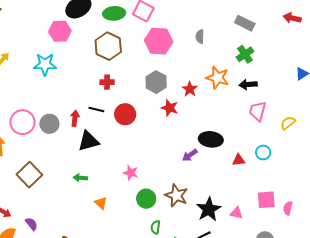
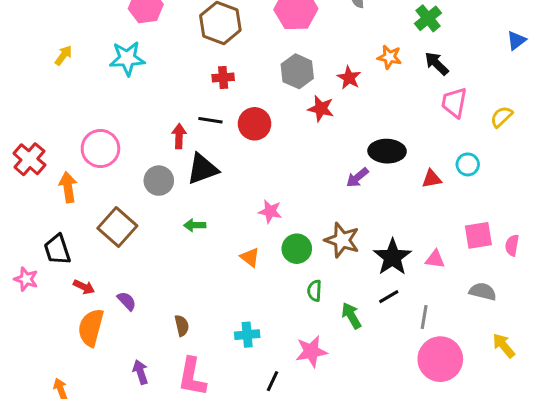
orange star: (217, 78) -> (389, 57), size x0.7
black arrow: (248, 84) -> (437, 64), turned 54
gray circle: (49, 124) -> (159, 181), moved
orange triangle: (101, 203) -> (250, 257), moved

